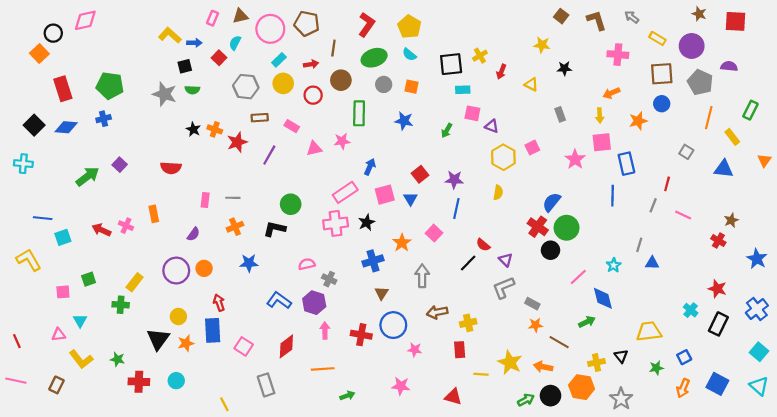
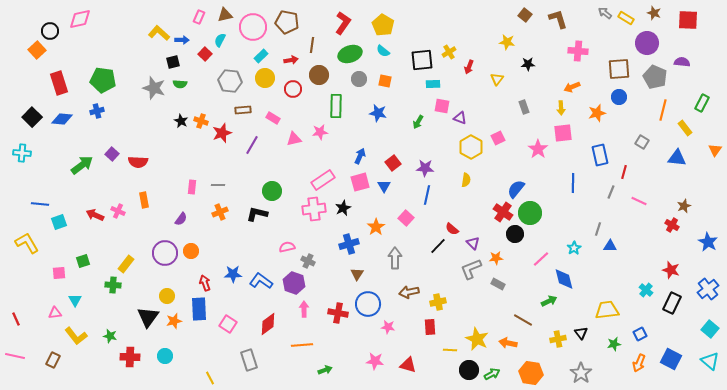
gray arrow: (632, 17) -> (605, 13), moved
yellow rectangle: (657, 38) -> (626, 18), moved
yellow triangle: (531, 84) -> (497, 79), turned 40
blue rectangle: (626, 164) -> (600, 155), moved
blue arrow: (370, 167) -> (360, 156), moved
red semicircle: (171, 168) -> (138, 162), moved
blue star: (249, 263) -> (233, 274), moved
orange star: (536, 325) -> (496, 258), moved
orange hexagon: (582, 387) -> (531, 373), moved
black circle: (550, 396) -> (469, 370), moved
red triangle: (453, 397) -> (408, 365), moved

